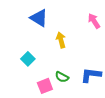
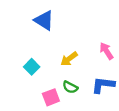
pink arrow: (94, 21) -> (106, 51), moved
yellow arrow: (61, 40) -> (69, 59), moved, turned -112

